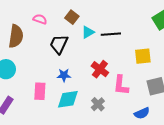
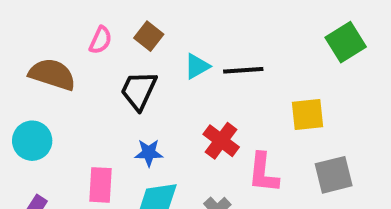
brown square: (72, 17) -> (149, 36), moved
pink semicircle: (40, 19) -> (100, 40), turned 96
brown semicircle: (16, 36) -> (52, 74), turned -80

